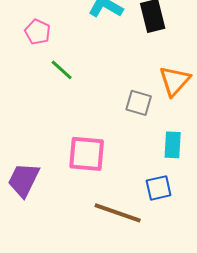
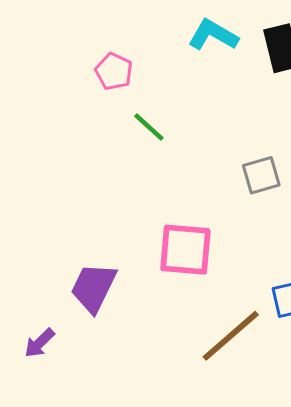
gray square: (139, 103) -> (261, 175), turned -32
brown line: (118, 213) -> (231, 336), turned -60

